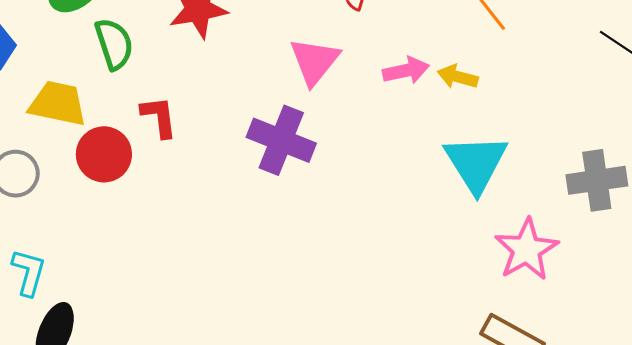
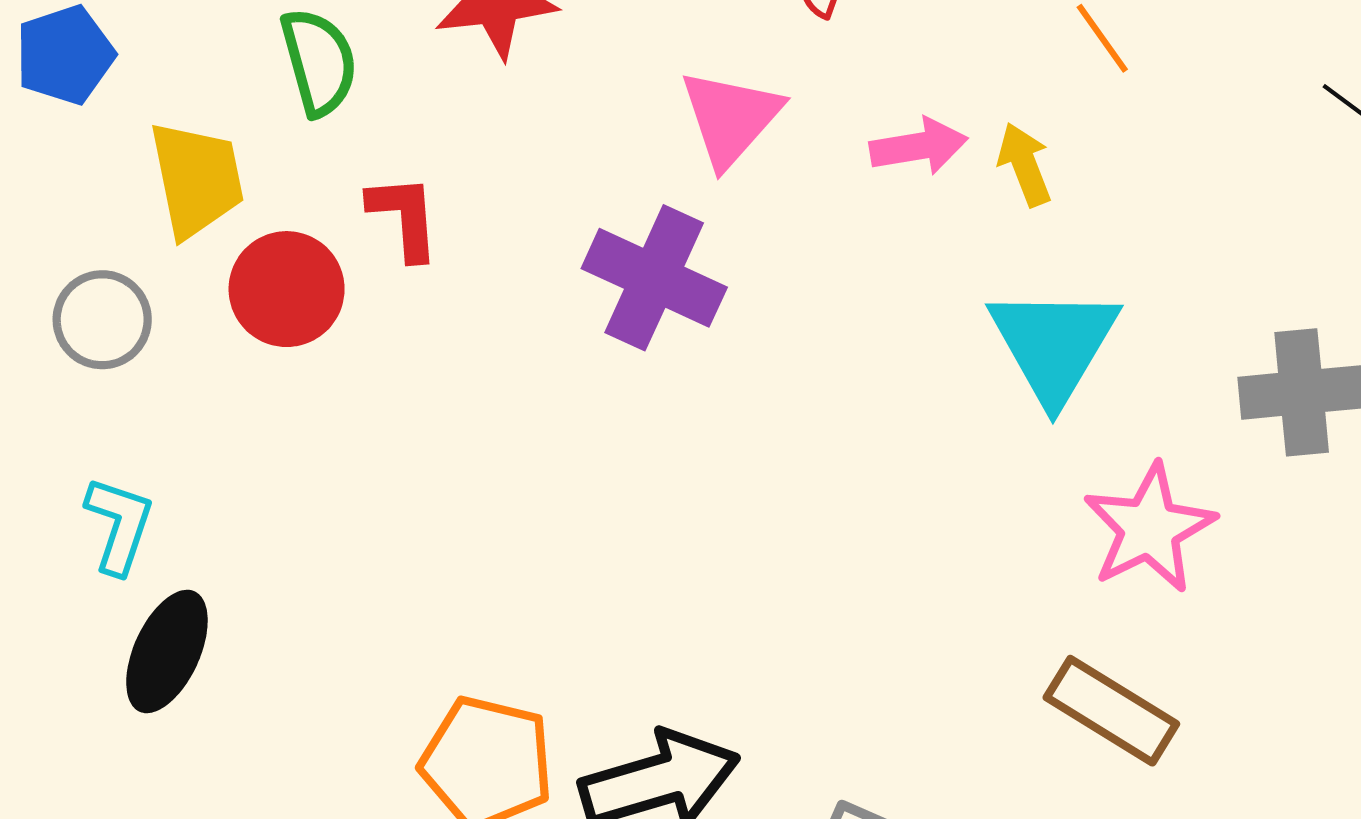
yellow arrow: (458, 77) -> (1025, 164), turned 51
yellow trapezoid: (58, 103) -> (197, 179), turned 64

